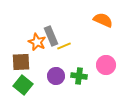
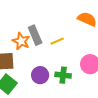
yellow line: (64, 46) -> (57, 41), moved

